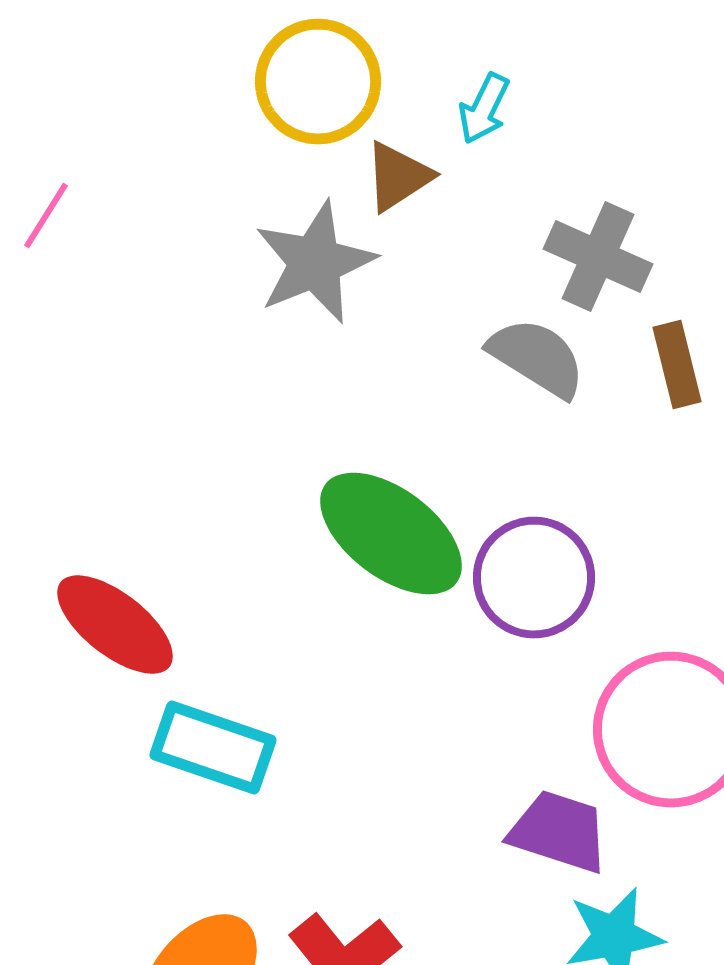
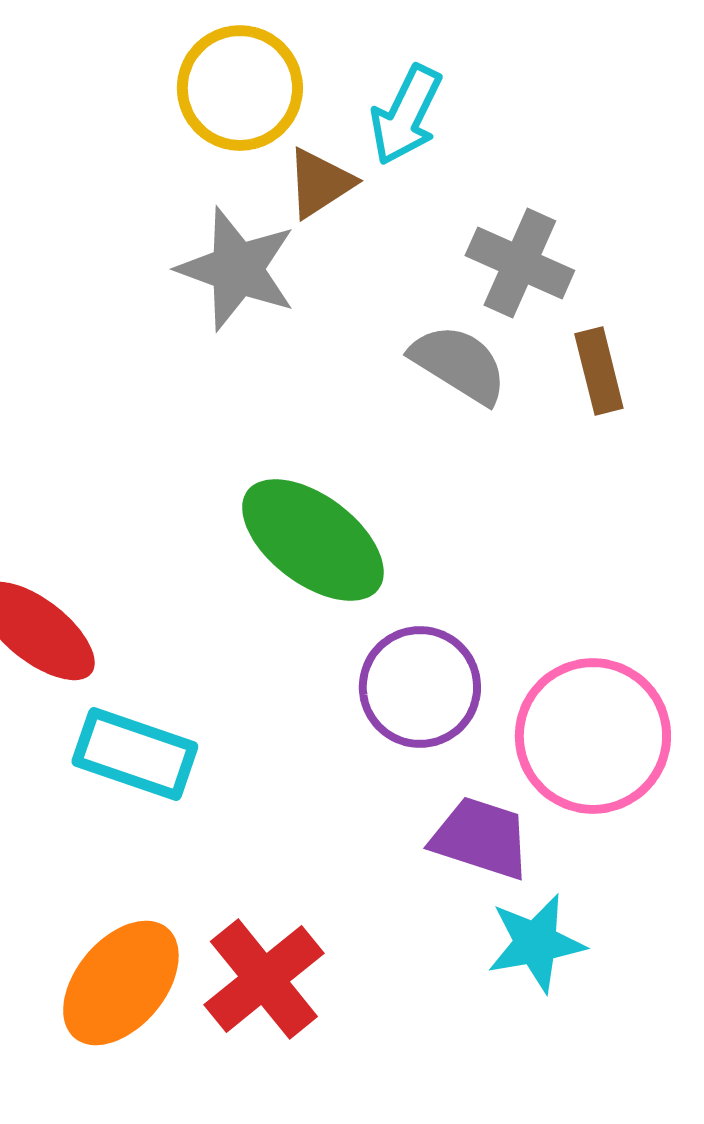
cyan arrow: (484, 109) -> (406, 115), size x1.4
gray star: (315, 263) -> (237, 269), turned -30
purple circle: (534, 578) -> (420, 687), moved

